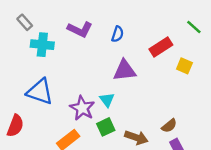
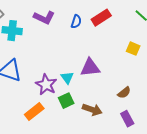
red rectangle: (161, 47) -> (101, 18), moved
purple triangle: (125, 70) -> (90, 68), moved
brown semicircle: (169, 126) -> (124, 93), moved

